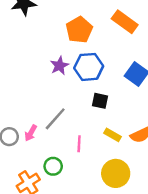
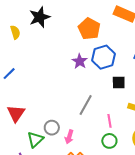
pink arrow: (31, 133) -> (69, 137), moved
green circle: (53, 166) -> (109, 141), moved

